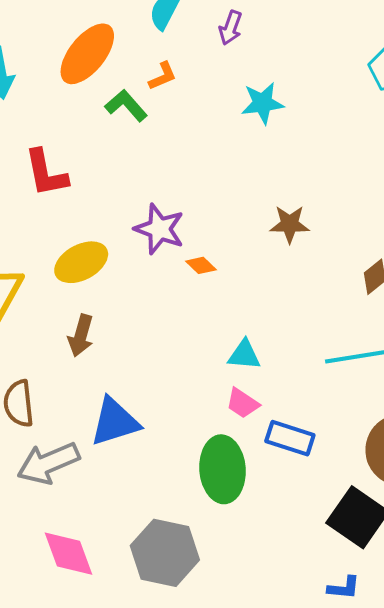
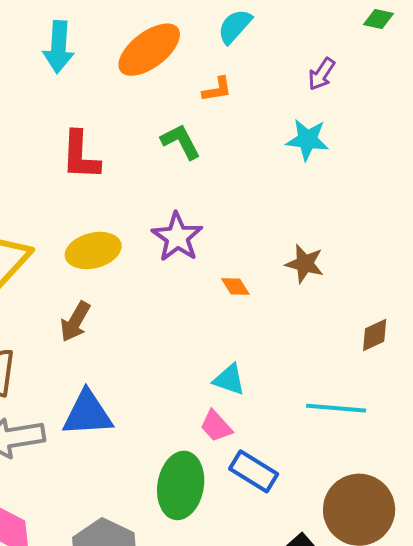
purple arrow: (231, 28) -> (322, 74), moved
green L-shape: (126, 106) -> (181, 141), moved
orange diamond: (201, 265) -> (235, 286), moved

